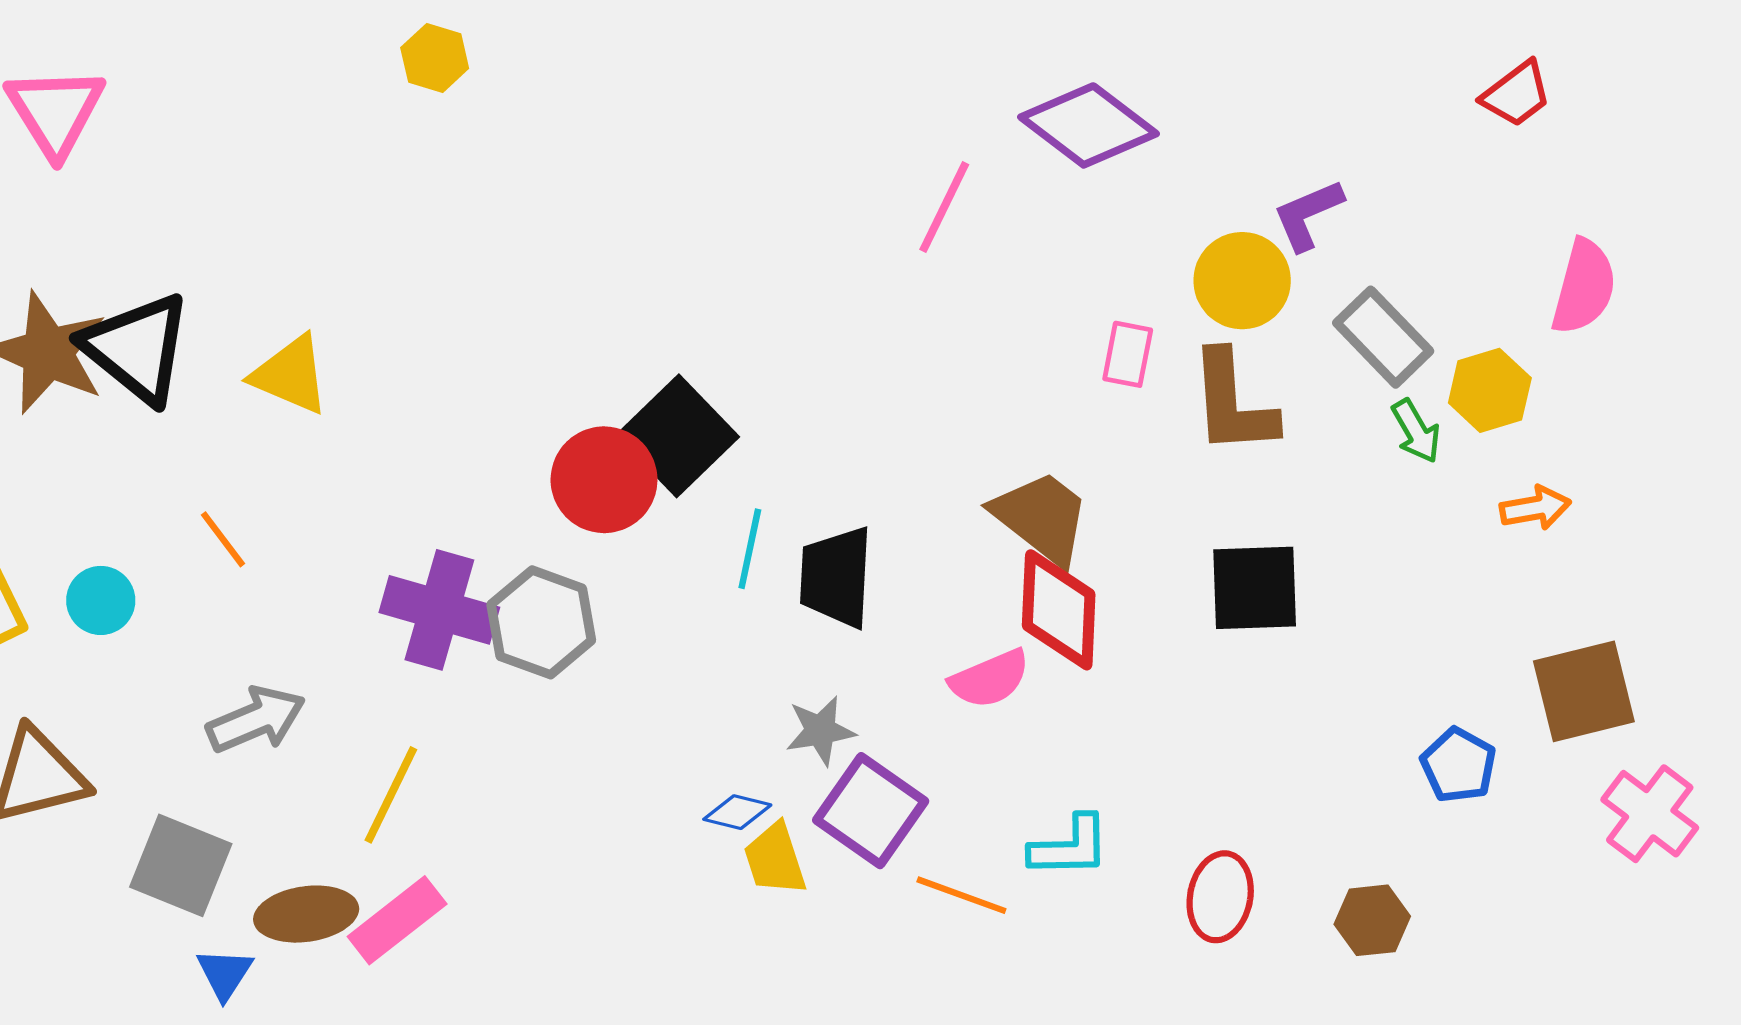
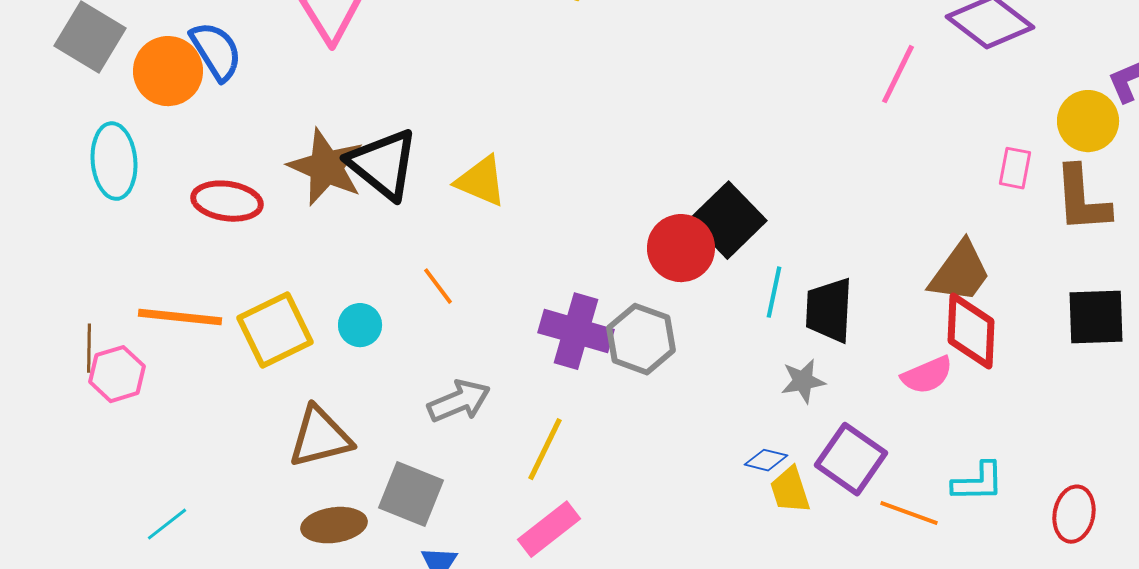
brown trapezoid: (1041, 517) -> (960, 272), turned 88
gray star: (820, 731) -> (803, 381), moved
brown ellipse: (306, 914) -> (334, 525), moved

